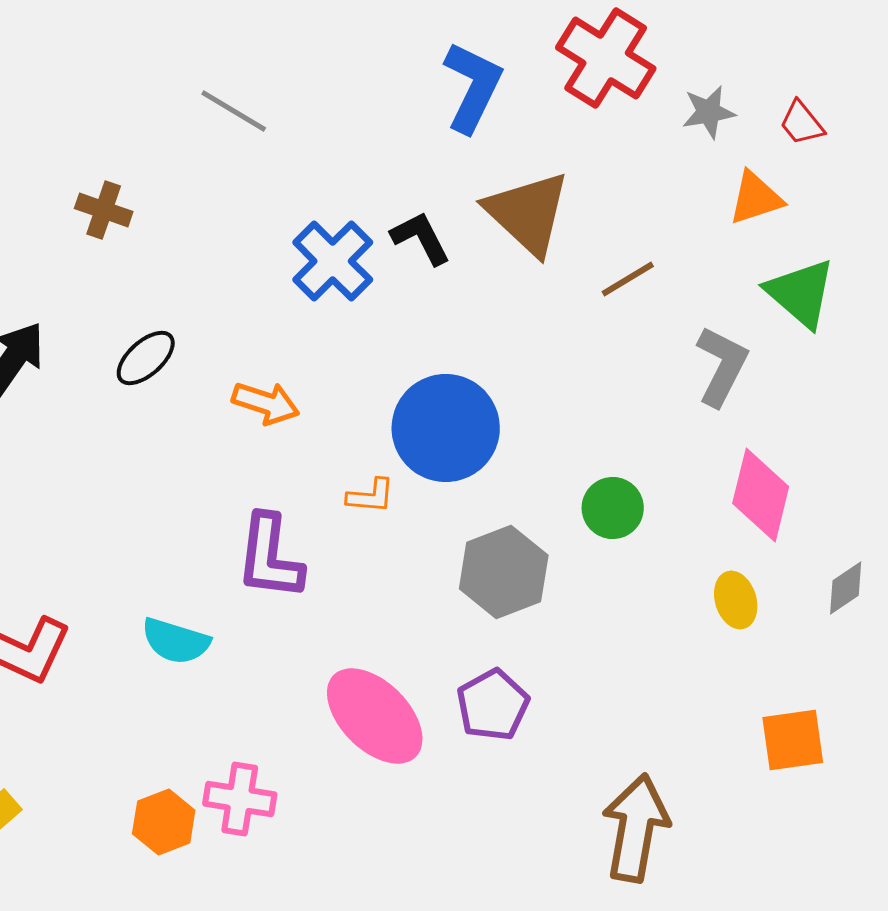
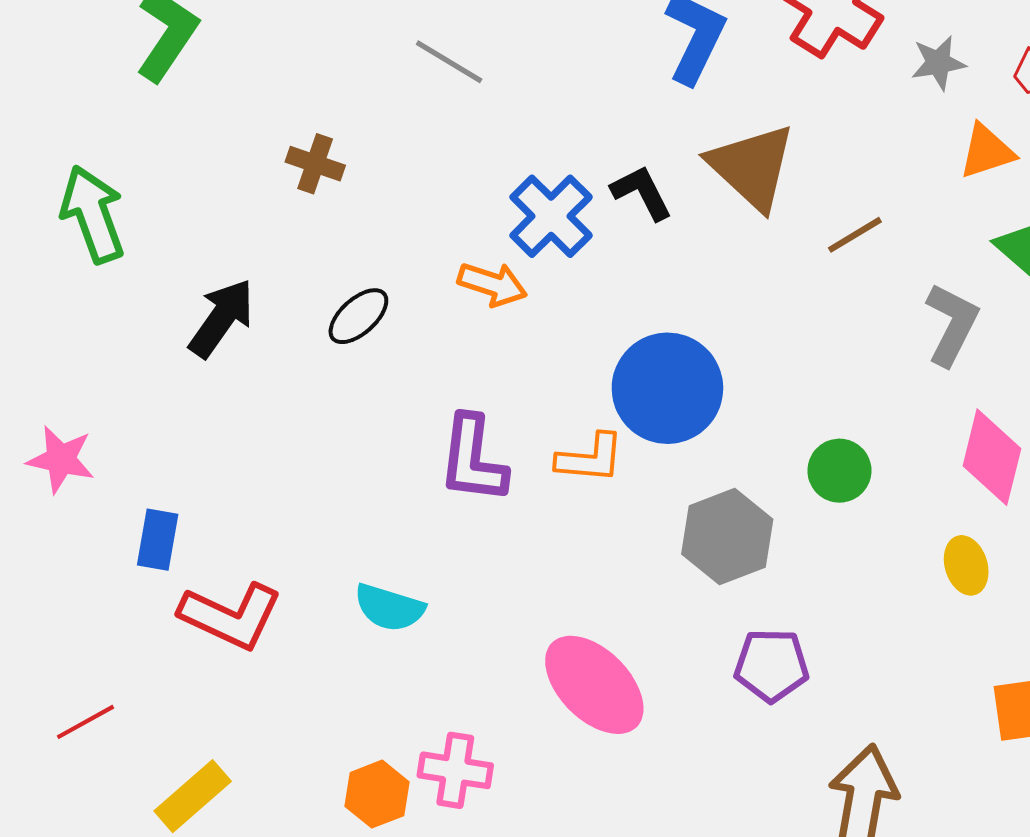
orange arrow: (266, 403) -> (492, 284), moved
orange L-shape: (371, 496) -> (590, 458), size x1.4
purple L-shape: (270, 557) -> (473, 459), moved
purple pentagon: (493, 705) -> (771, 665), moved, turned 30

